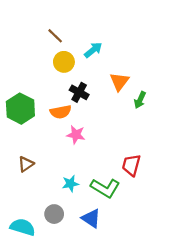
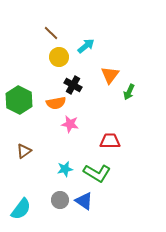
red trapezoid: (131, 165) -> (110, 141), moved, turned 75
gray circle: (54, 214) -> (60, 200), moved
cyan semicircle: (23, 227) -> (21, 209), turned 110

